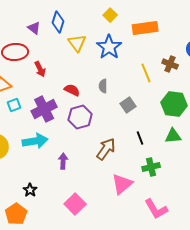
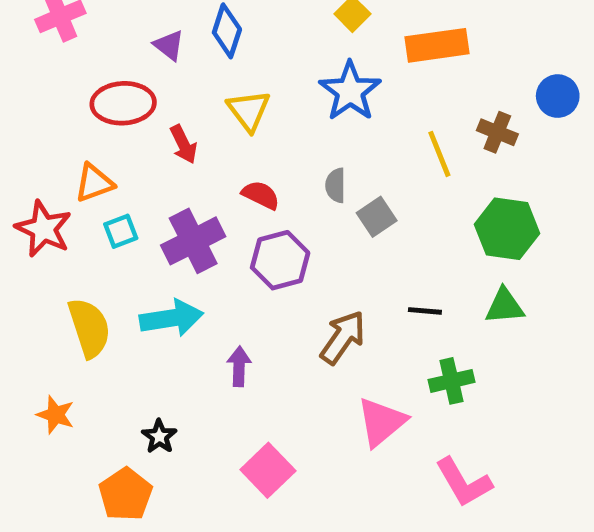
yellow triangle: (77, 43) -> (249, 111), moved
gray square: (128, 105) -> (377, 217), moved
black line: (140, 138) -> (425, 311), turned -64

